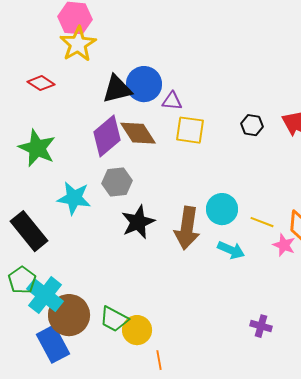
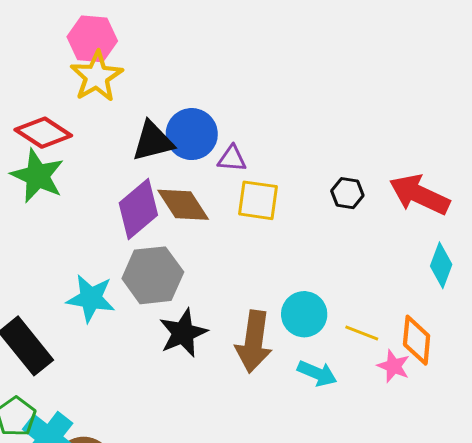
red diamond: (41, 83) -> (43, 133), size x1.4
green star: (37, 148) -> (37, 176), moved
gray hexagon: (117, 182) -> (153, 275), size x1.4

